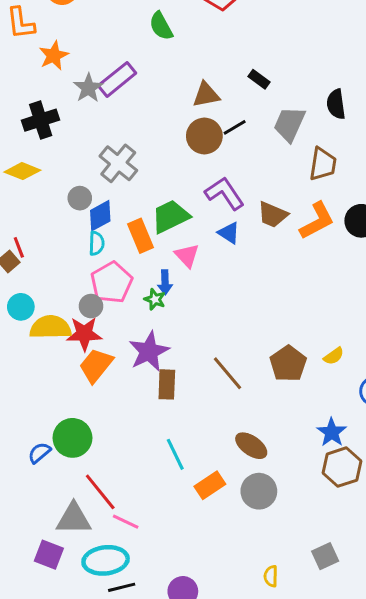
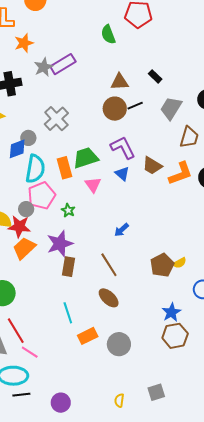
green semicircle: (161, 26) -> (108, 34), moved
blue diamond: (100, 216) -> (17, 149), moved
cyan semicircle: (97, 243) -> (35, 169), size x1.8
blue arrow: (165, 282) -> (122, 230), moved, turned 42
brown pentagon: (288, 364) -> (162, 265), moved
brown ellipse: (251, 446) -> (109, 298), moved

